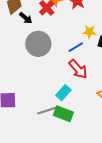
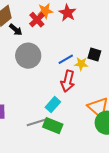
yellow star: (89, 32) -> (81, 64), moved
red arrow: (78, 69) -> (68, 81), turned 55

